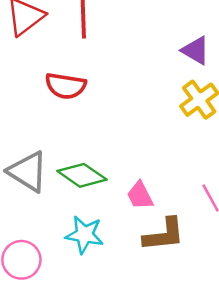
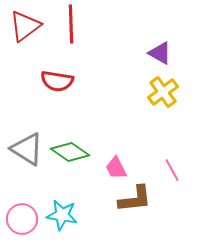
cyan star: (84, 235) -> (62, 215), moved

